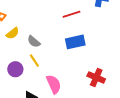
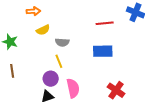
gray semicircle: (34, 42) -> (62, 42), turned -48
purple circle: (15, 69) -> (51, 79), moved

